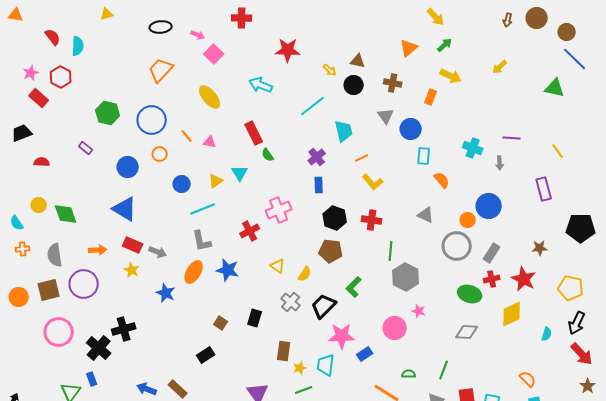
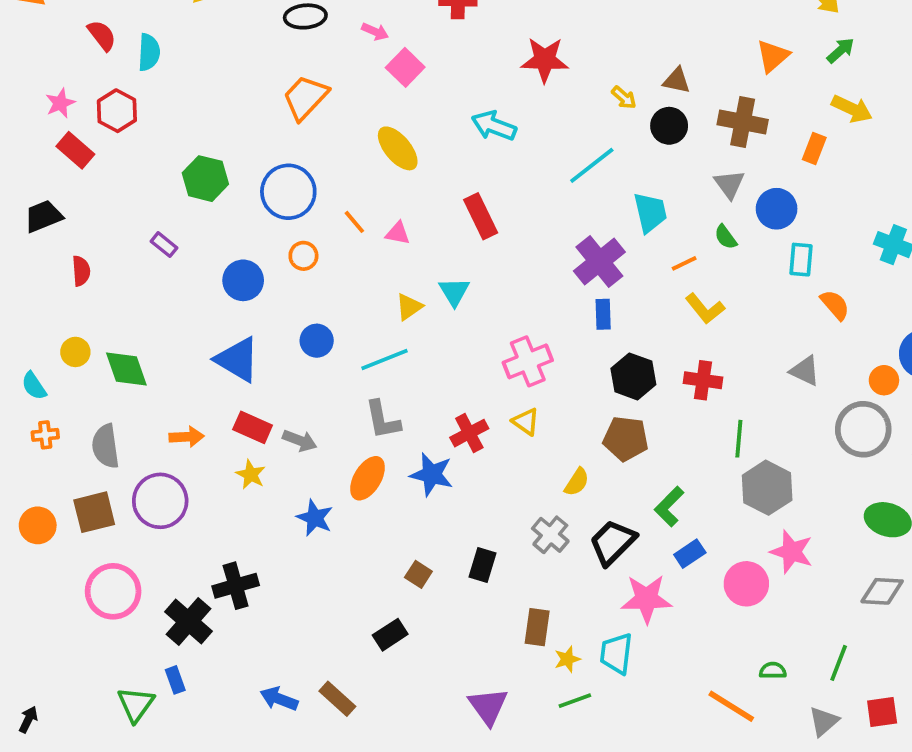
brown cross: (393, 83) -> (743, 122), size x1.4
green semicircle: (268, 155) -> (726, 237), moved
purple cross: (317, 157) -> (599, 261), size x1.5
red semicircle: (42, 162) -> (81, 271), turned 84
blue circle: (182, 184) -> (317, 341), moved
red cross: (250, 231) -> (469, 433), moved
yellow triangle: (278, 266) -> (526, 422), moved
pink star: (419, 311) -> (792, 552), size x1.6
blue rectangle: (365, 354) -> (690, 554), moved

